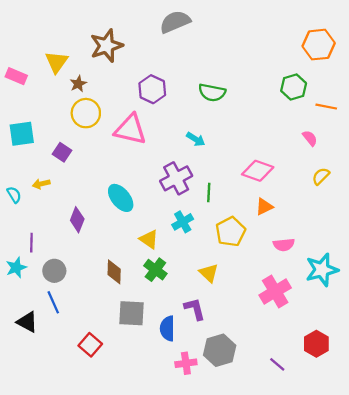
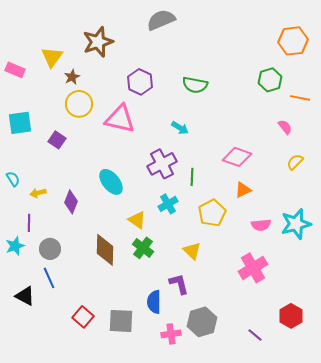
yellow arrow: (41, 184) -> (38, 193), moved
cyan star: (322, 270) -> (296, 224), moved
brown diamond: (114, 272) -> (105, 250), size x1.4
gray square: (132, 313) -> (121, 321), moved

